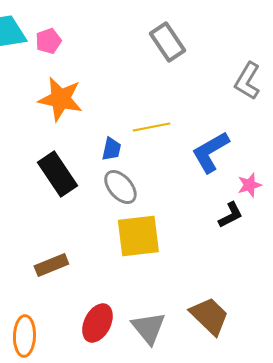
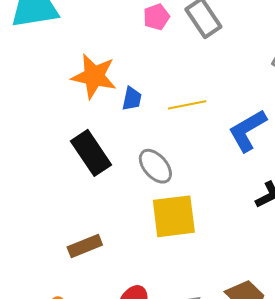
pink pentagon: (48, 41) -> (156, 17), moved
blue trapezoid: (111, 149) -> (132, 99), moved

